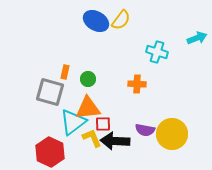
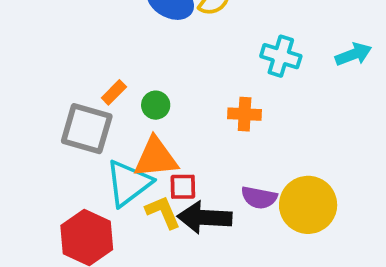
cyan arrow: (197, 38) -> (353, 54), moved
orange rectangle: (65, 72) -> (114, 92), turned 32

